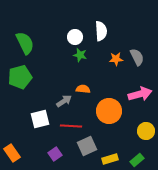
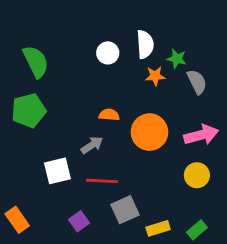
green star: (80, 55) -> (177, 59), moved
orange star: (116, 59) -> (155, 76), moved
orange semicircle: (83, 89) -> (109, 115), moved
orange circle: (109, 111) -> (149, 132), moved
yellow circle: (146, 131) -> (197, 175), moved

